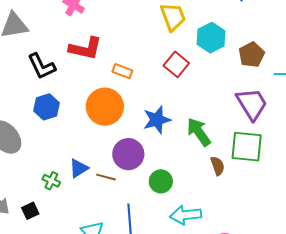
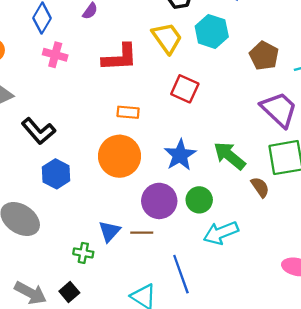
cyan hexagon: (211, 38) -> (212, 31), moved
red L-shape: (85, 48) -> (120, 57), moved
green circle: (161, 181) -> (199, 200), moved
cyan arrow: (186, 215) -> (221, 233), moved

